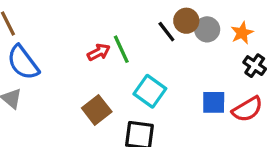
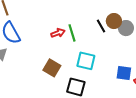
cyan square: (150, 91) -> (86, 61), turned -30
brown square: (97, 110) -> (52, 68), turned -30

